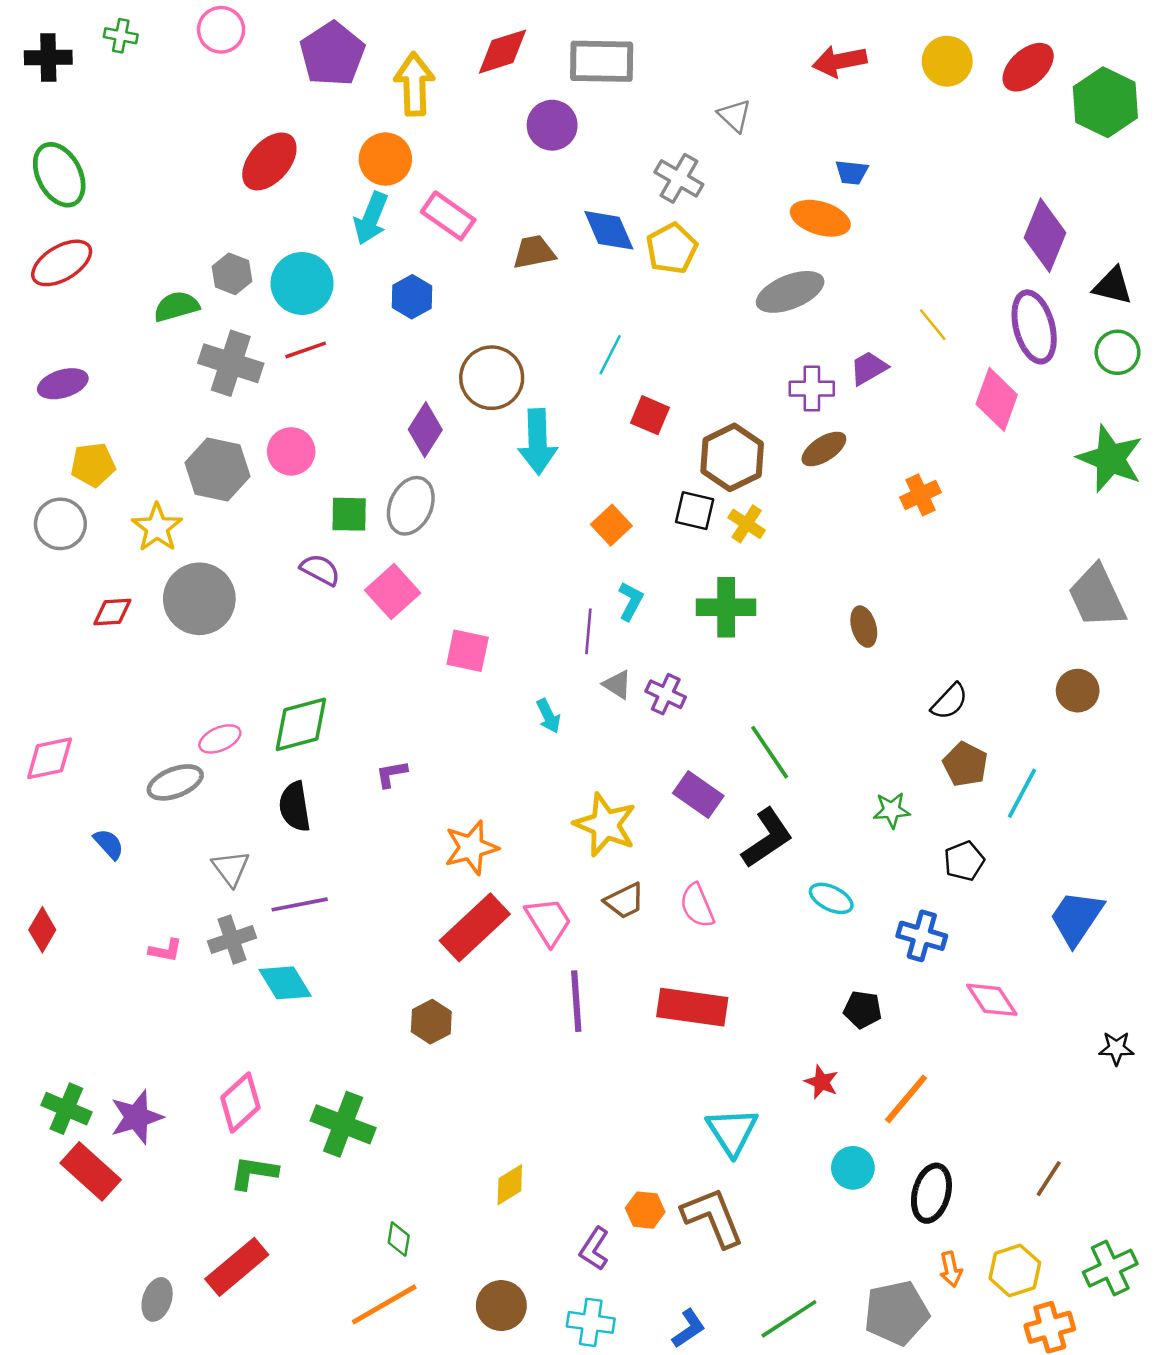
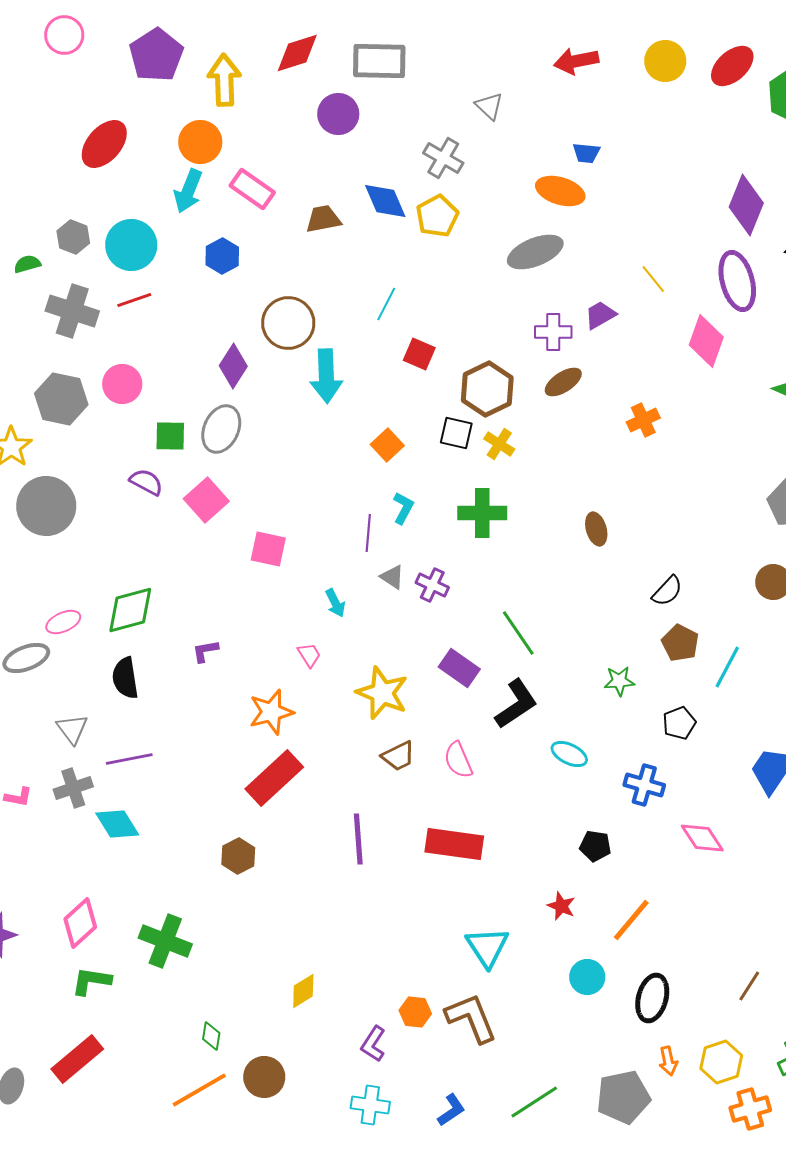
green semicircle: (176, 306) -> (27, 264), size x0.7
pink trapezoid: (548, 921) -> (309, 655), moved, size x0.6
brown circle: (501, 1306) -> (264, 1077), moved

